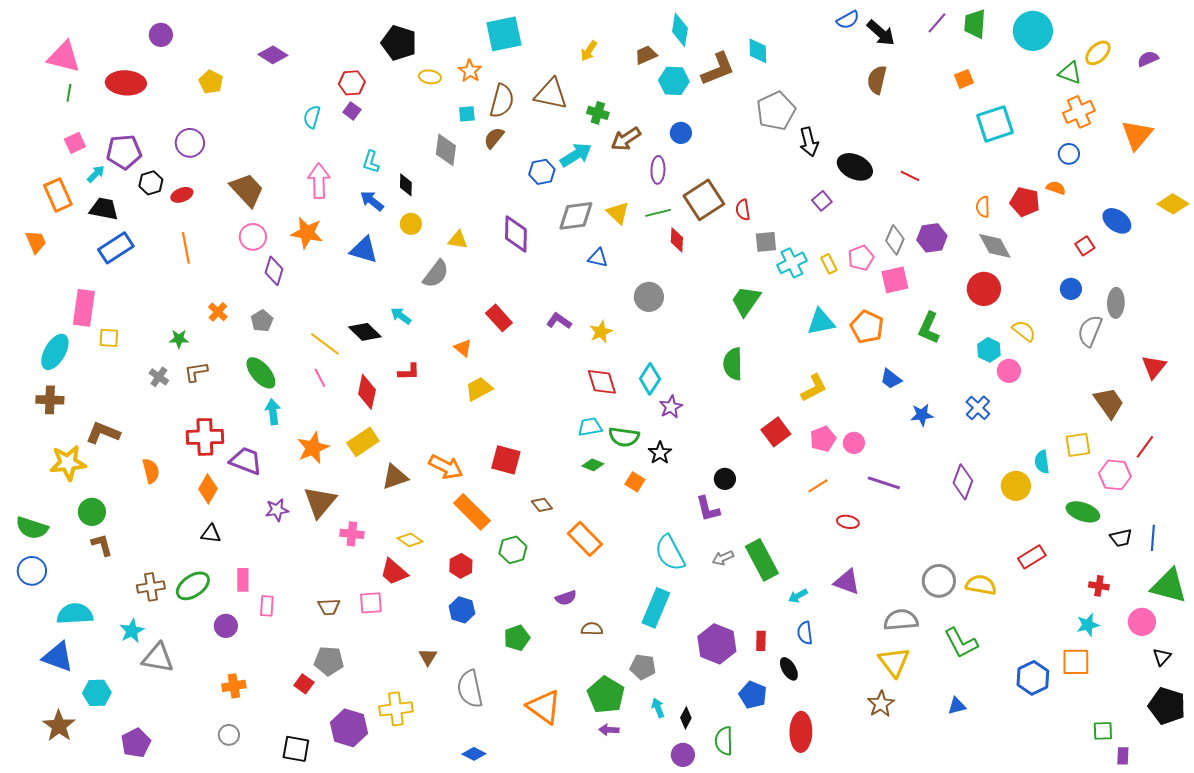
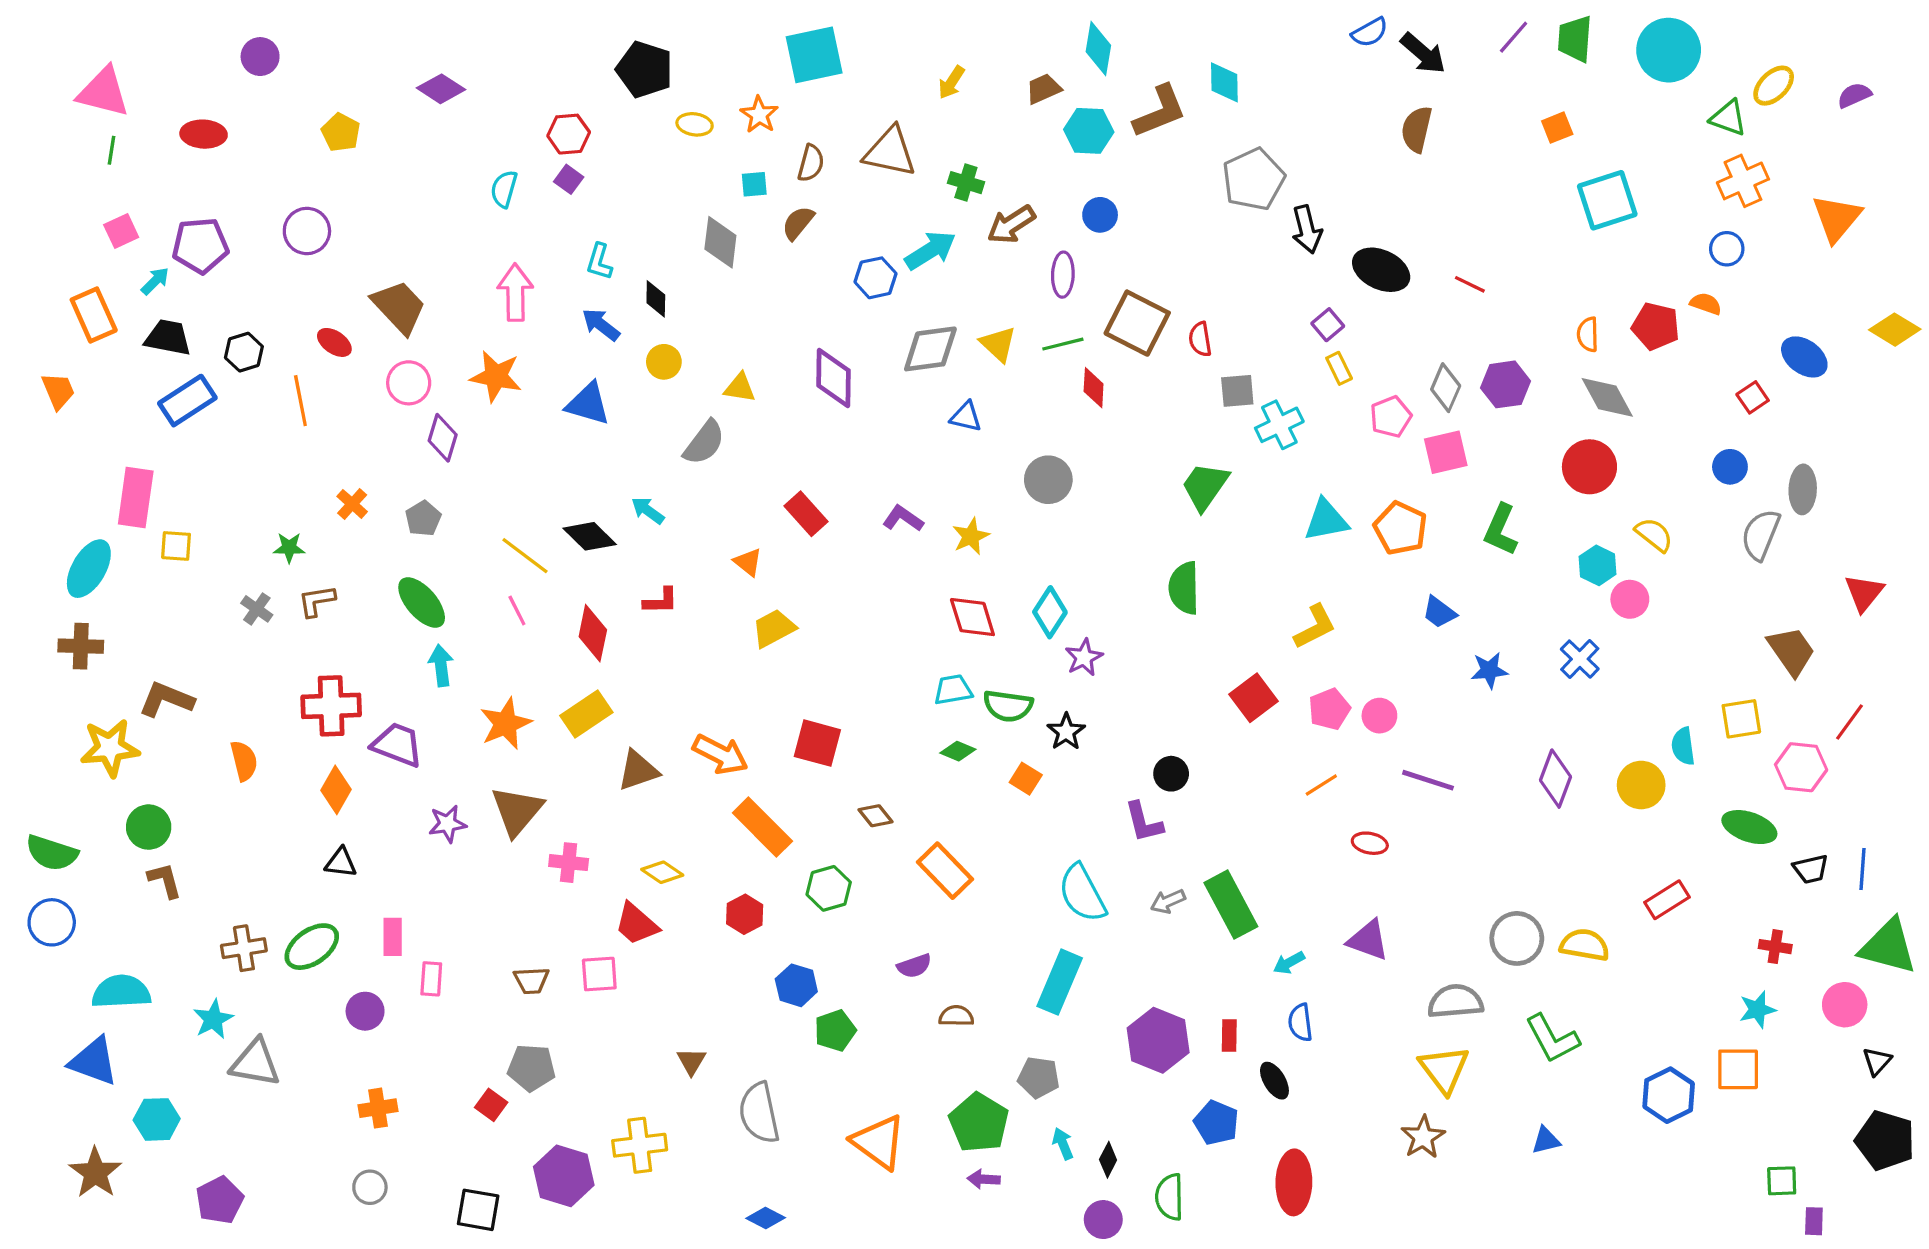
red ellipse: (126, 83) -> (204, 134), size x0.7
brown semicircle: (502, 101) -> (811, 163), size x0.7
black hexagon: (151, 183) -> (244, 352), moved
red ellipse: (182, 195) -> (334, 342), moved, turned 55
brown square: (704, 200) -> (1137, 323), turned -30
yellow rectangle: (829, 264) -> (1339, 368), moved
blue hexagon: (462, 610) -> (796, 985), moved

